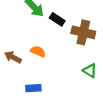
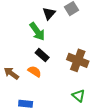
black rectangle: (57, 19) -> (42, 55), moved

